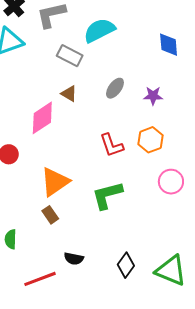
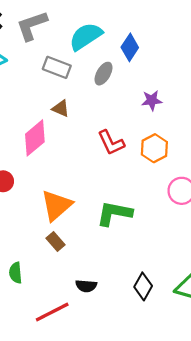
blue diamond: (169, 45) -> (130, 47), moved, turned 45
gray ellipse: (115, 88) -> (103, 74), moved
red L-shape: (112, 145) -> (111, 143), moved
green L-shape: (107, 195) -> (114, 213), turned 32

